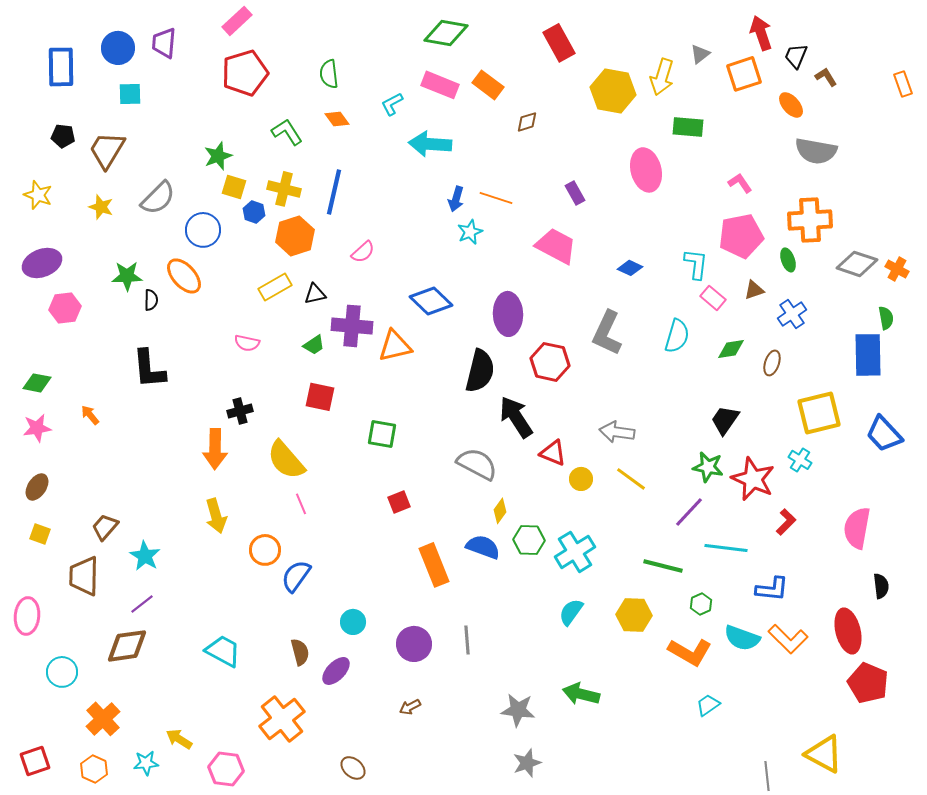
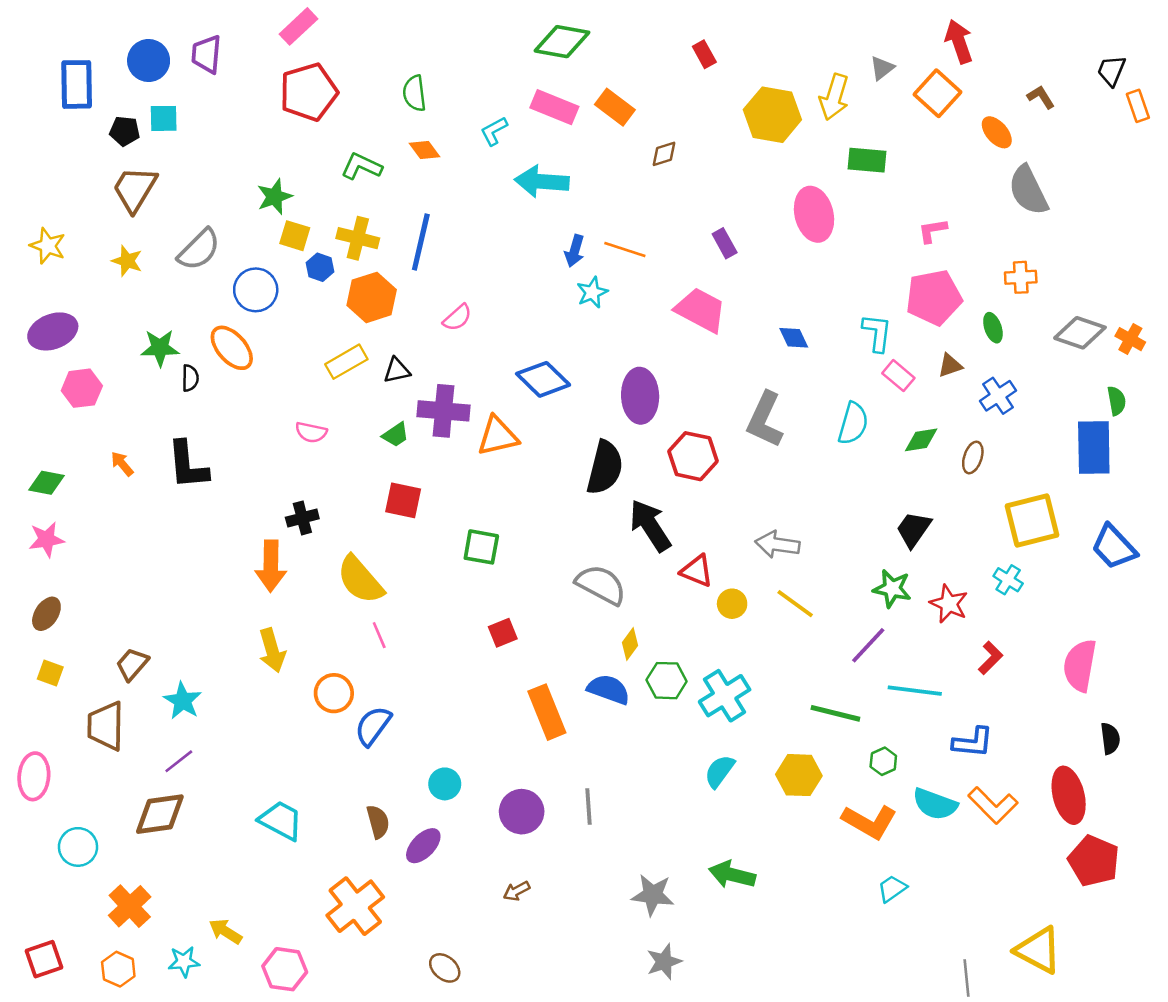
red rectangle: (559, 43) -> (704, 54), size x0.6
black trapezoid: (796, 56) -> (1111, 71), moved
orange square: (744, 74) -> (938, 93), turned -30
green L-shape: (287, 132) -> (362, 166), turned -32
black pentagon: (63, 136) -> (125, 131), moved
gray semicircle: (816, 151) -> (1028, 190), turned 54
pink L-shape: (740, 183) -> (932, 231), turned -65
orange cross: (810, 220) -> (1021, 277), size x0.6
blue diamond: (630, 268) -> (794, 338), turned 40
orange arrow: (90, 415) -> (122, 464), moved
red star: (753, 479) -> (949, 604), size x0.7

